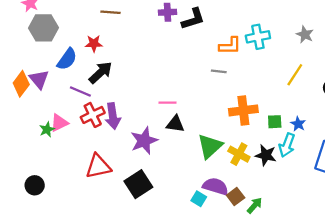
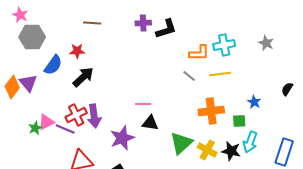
gray line: (219, 71) -> (189, 76), turned 32
yellow line: (295, 75) -> (220, 74), moved, turned 50
purple line: (80, 92) -> (65, 129), moved
blue star: (298, 124) -> (254, 102), moved

